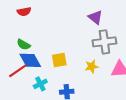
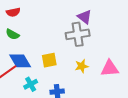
gray cross: (104, 42) -> (78, 34), moved
green semicircle: (24, 45) -> (13, 34), moved

